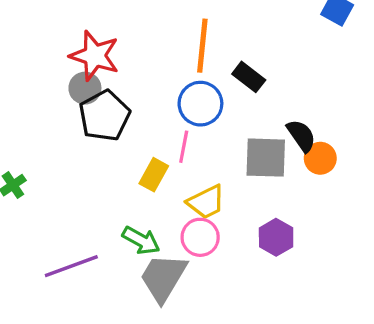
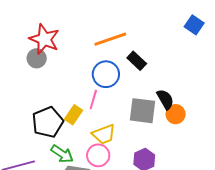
orange line: (202, 46) -> (110, 39), turned 60
black pentagon: (104, 116) -> (48, 122), moved

